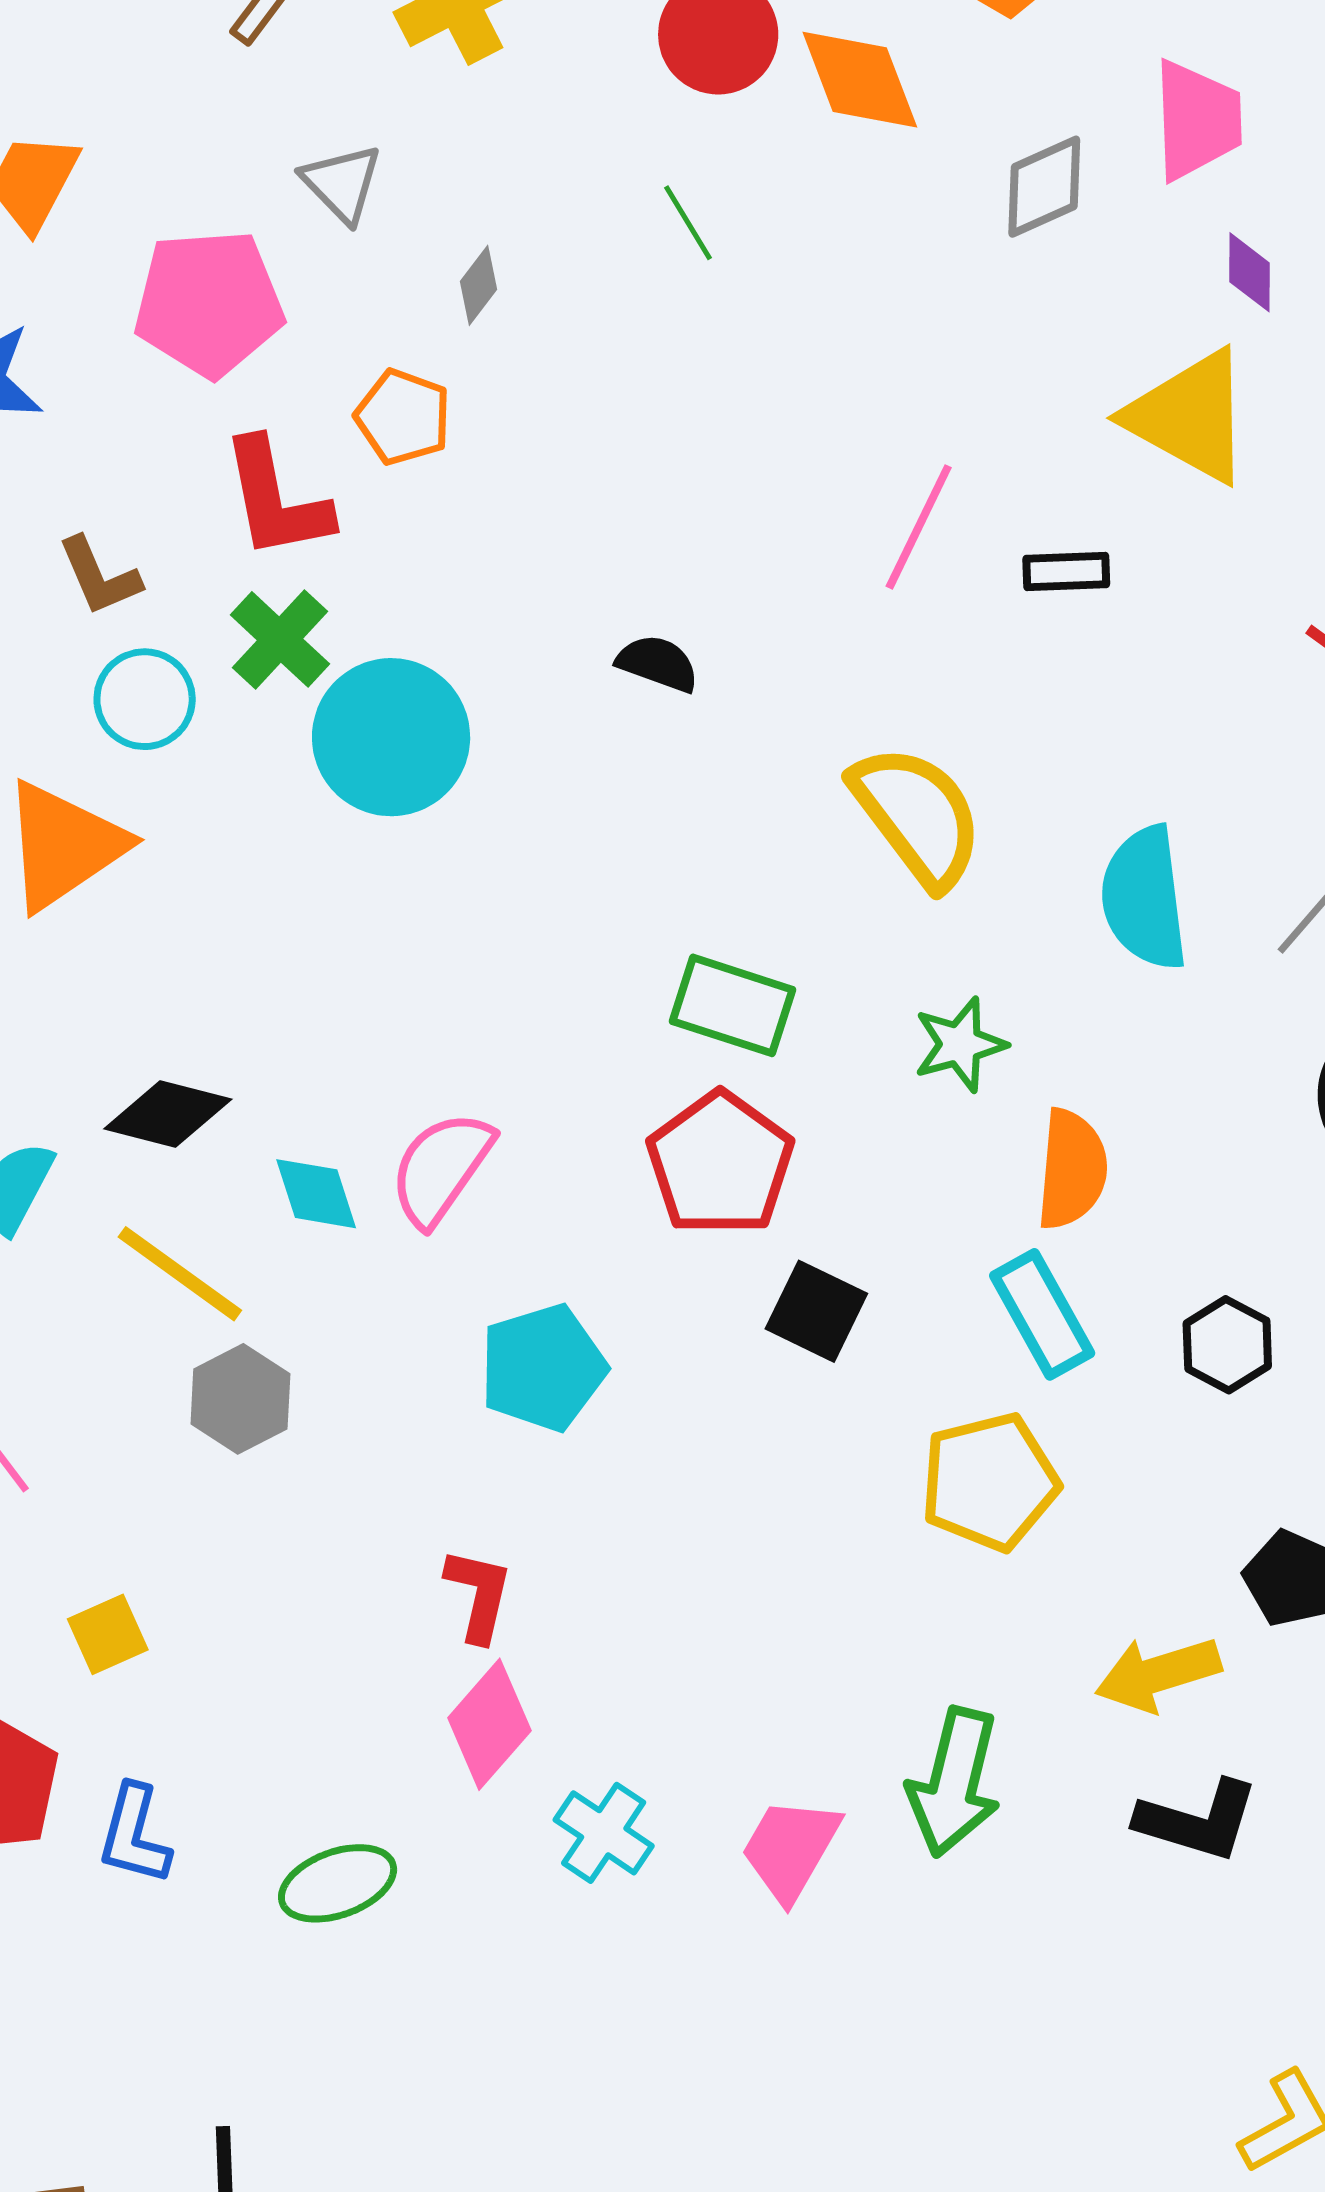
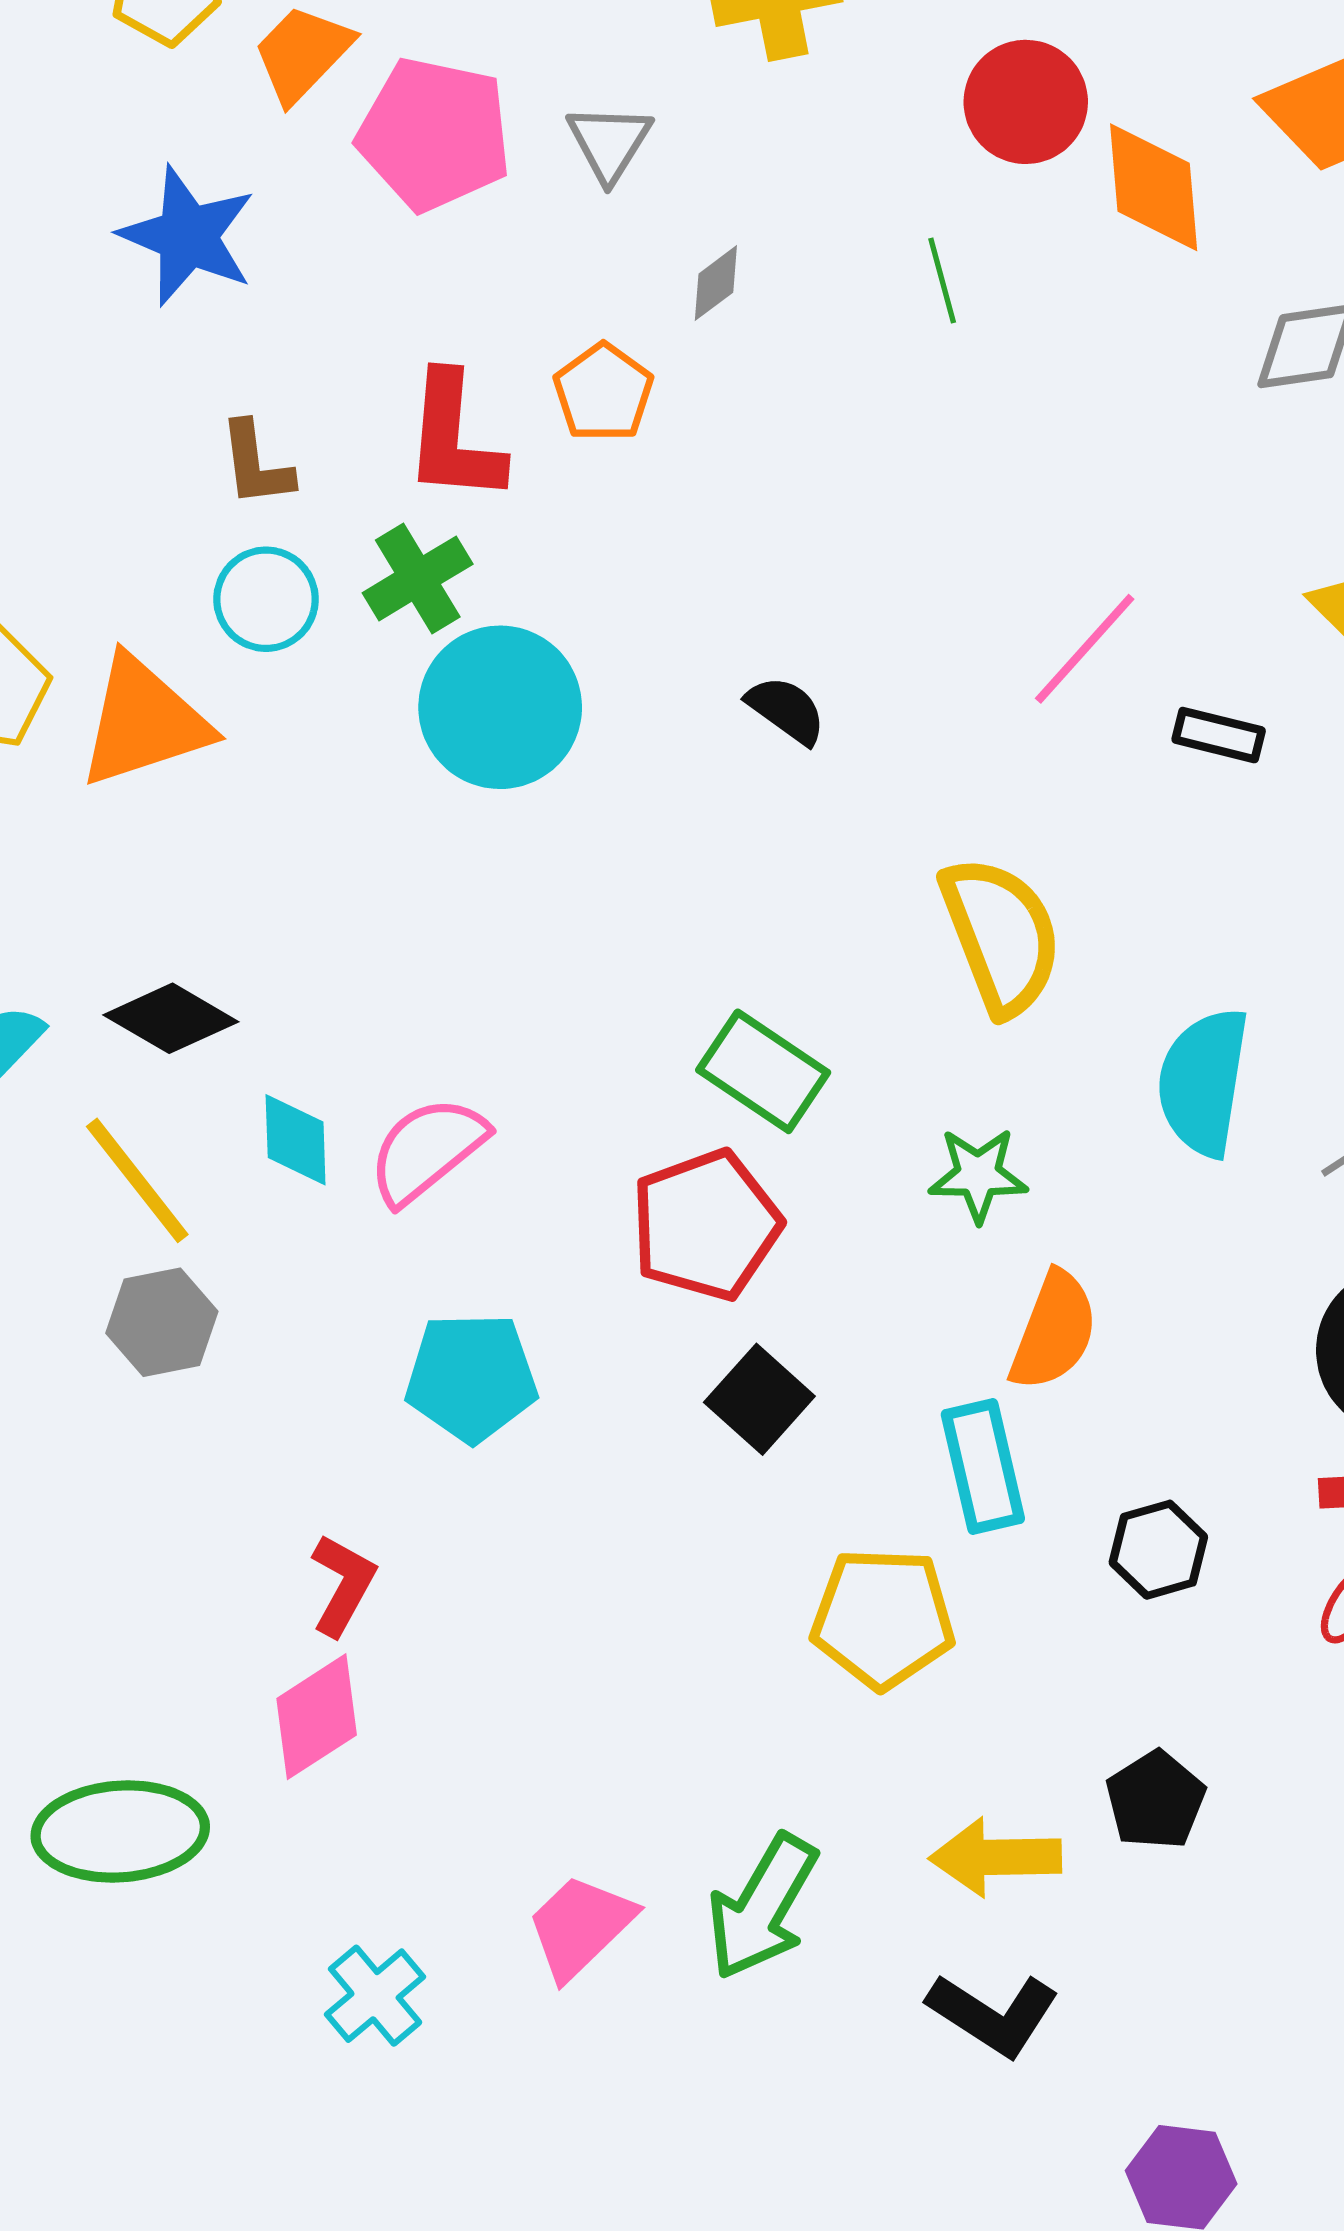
pink pentagon: (209, 303) -> (434, 134), moved
cyan cross: (604, 1833) -> (375, 1996), moved
green ellipse: (338, 1883) -> (120, 1831), size x1.4

